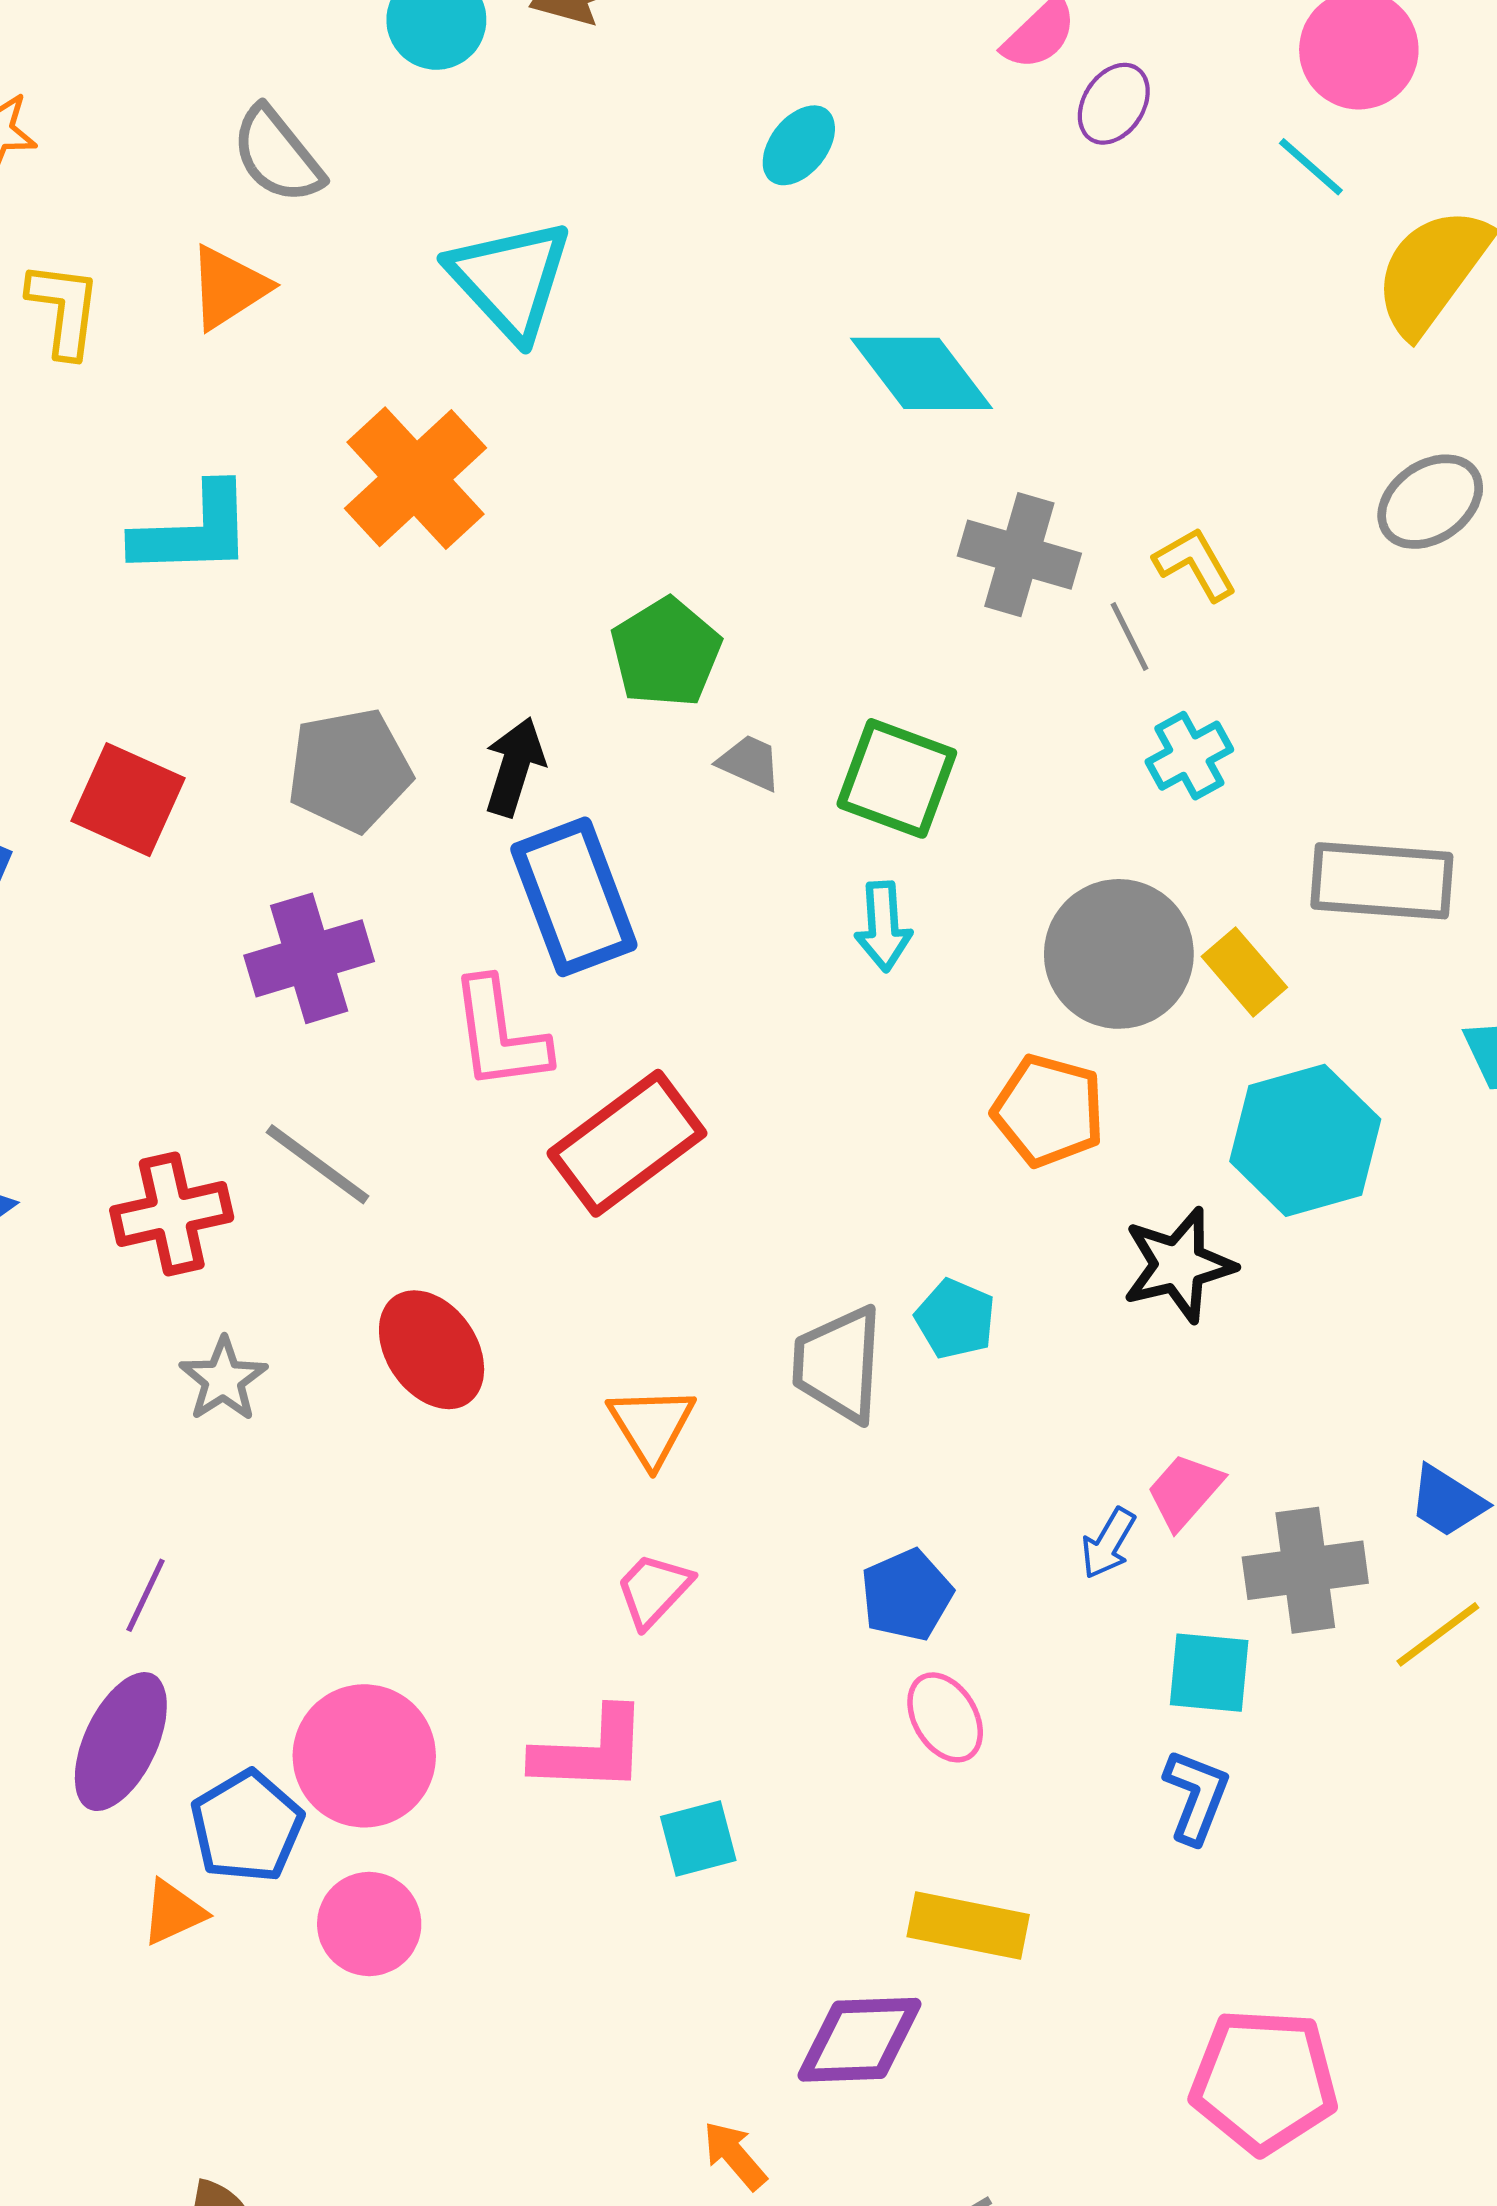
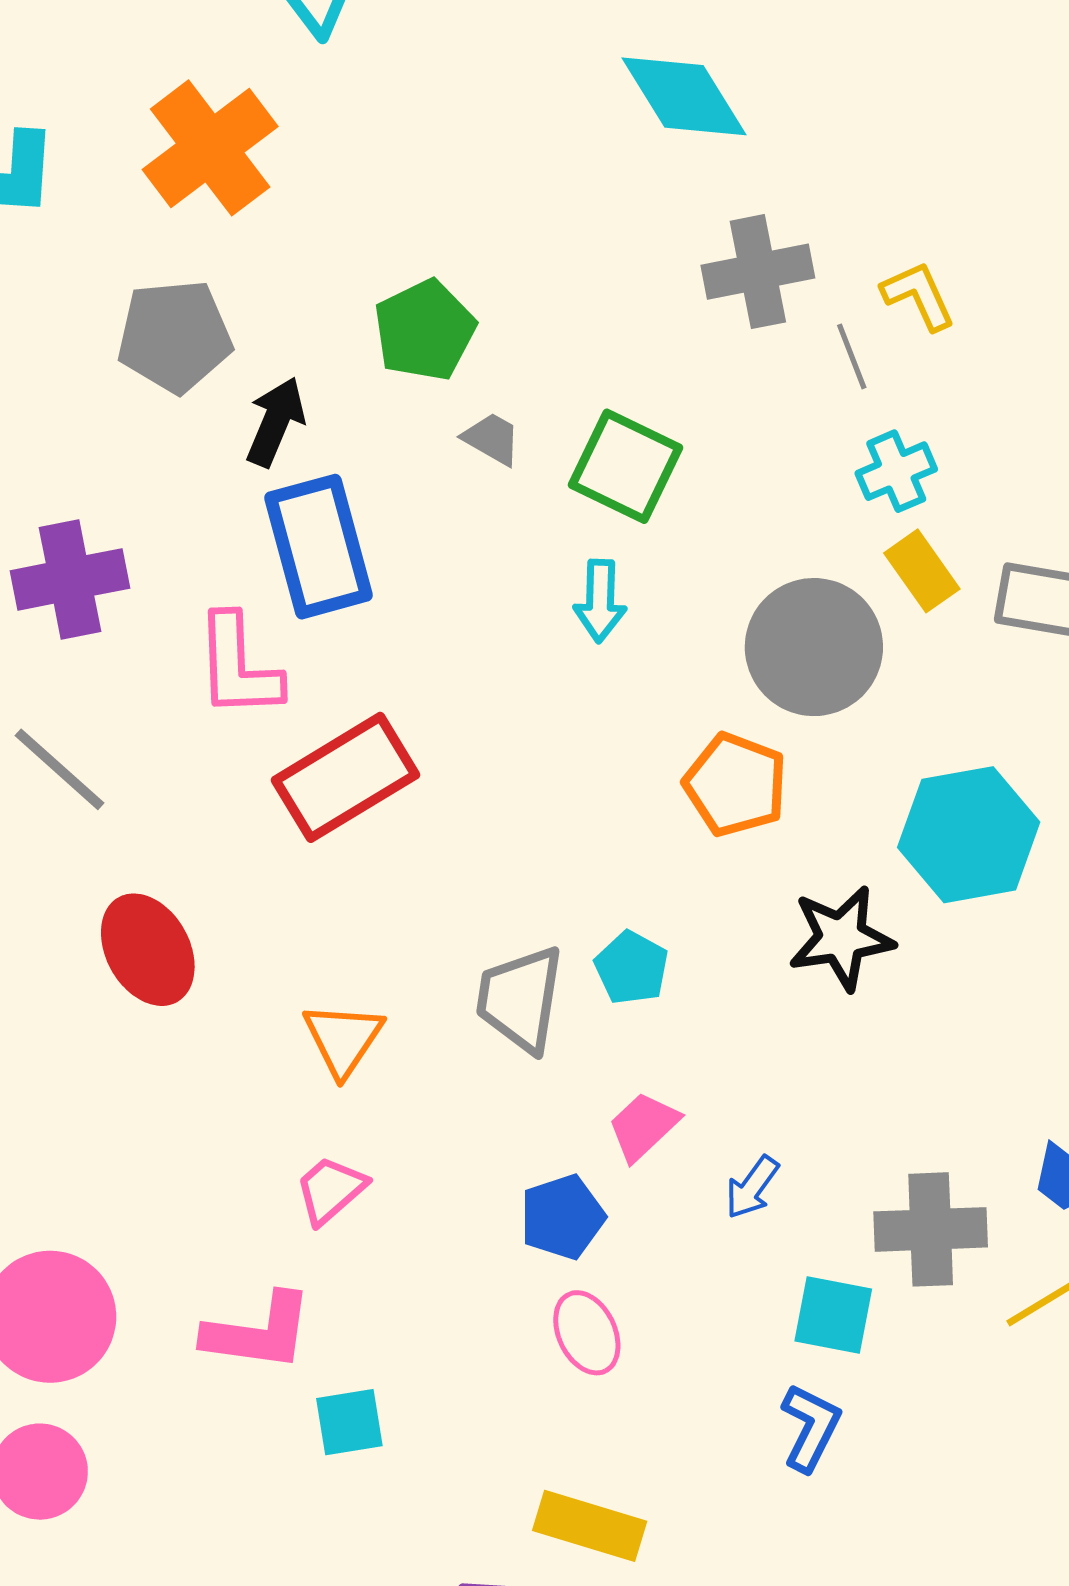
gray cross: (1019, 555) -> (758, 272), turned -33
gray pentagon: (349, 770) -> (175, 336), moved
yellow rectangle: (1244, 972) -> (922, 571), moved
pink trapezoid: (1185, 1491) -> (643, 1126), moved

